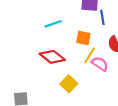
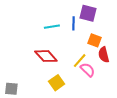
blue line: (102, 17) -> (74, 23), moved
orange square: (83, 38) -> (94, 40), moved

